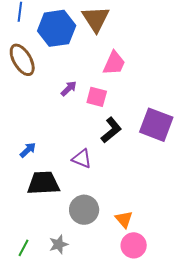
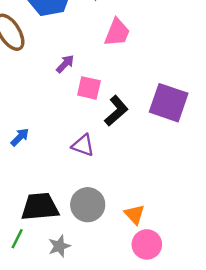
pink square: (97, 97) -> (89, 88), moved
black trapezoid: (43, 183) -> (40, 207), moved
green line: (24, 248) -> (17, 239), moved

